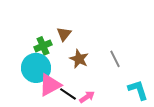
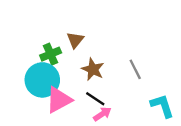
black line: (68, 94) -> (95, 99), moved

